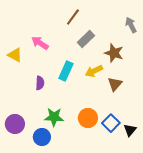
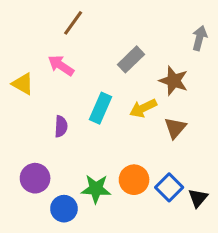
brown line: (73, 17) -> (73, 23), moved
gray arrow: (131, 25) -> (200, 38), turned 42
green star: (54, 117) -> (96, 189), moved
purple circle: (15, 124) -> (35, 178), moved

